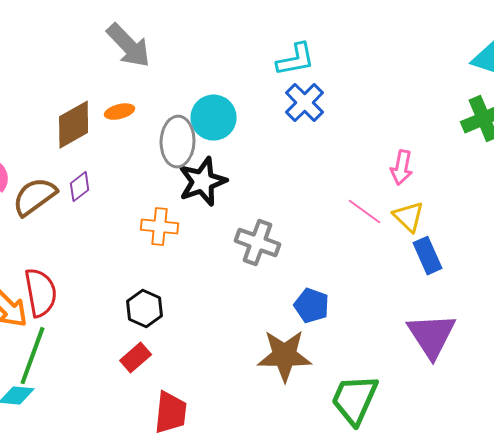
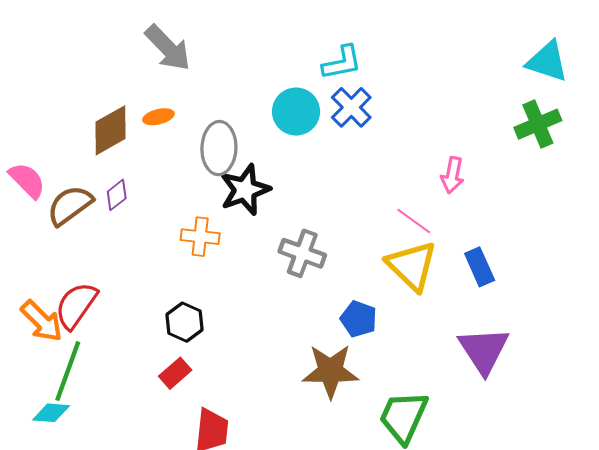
cyan circle: (214, 118) -> (296, 112), moved
yellow triangle: (409, 217) -> (412, 266), moved, size x1.6
red semicircle: (41, 293) -> (76, 305), turned -135

